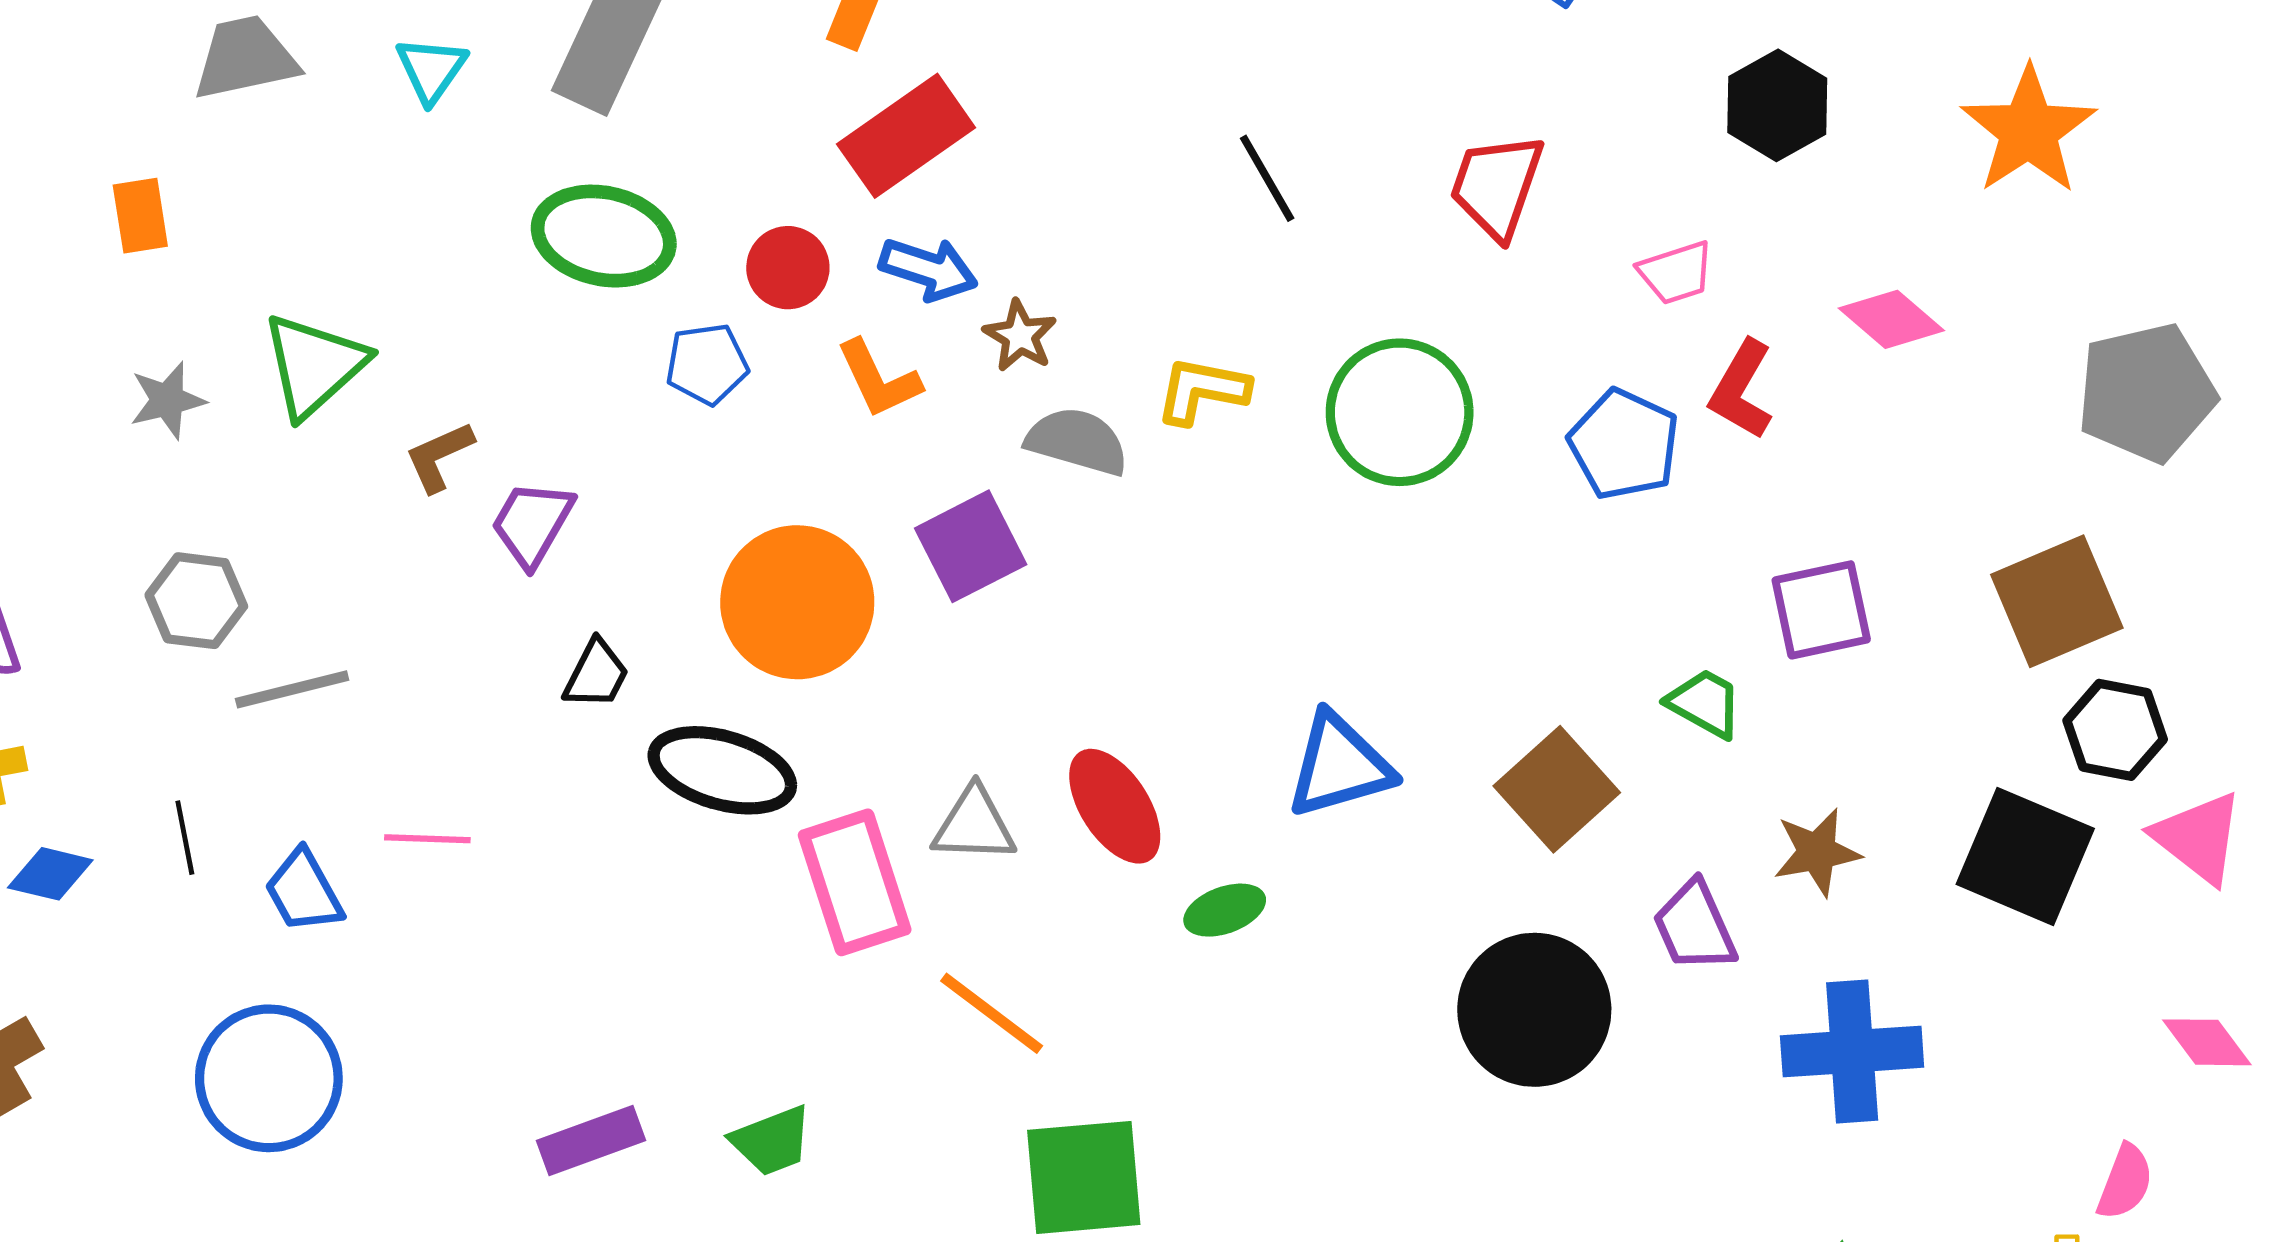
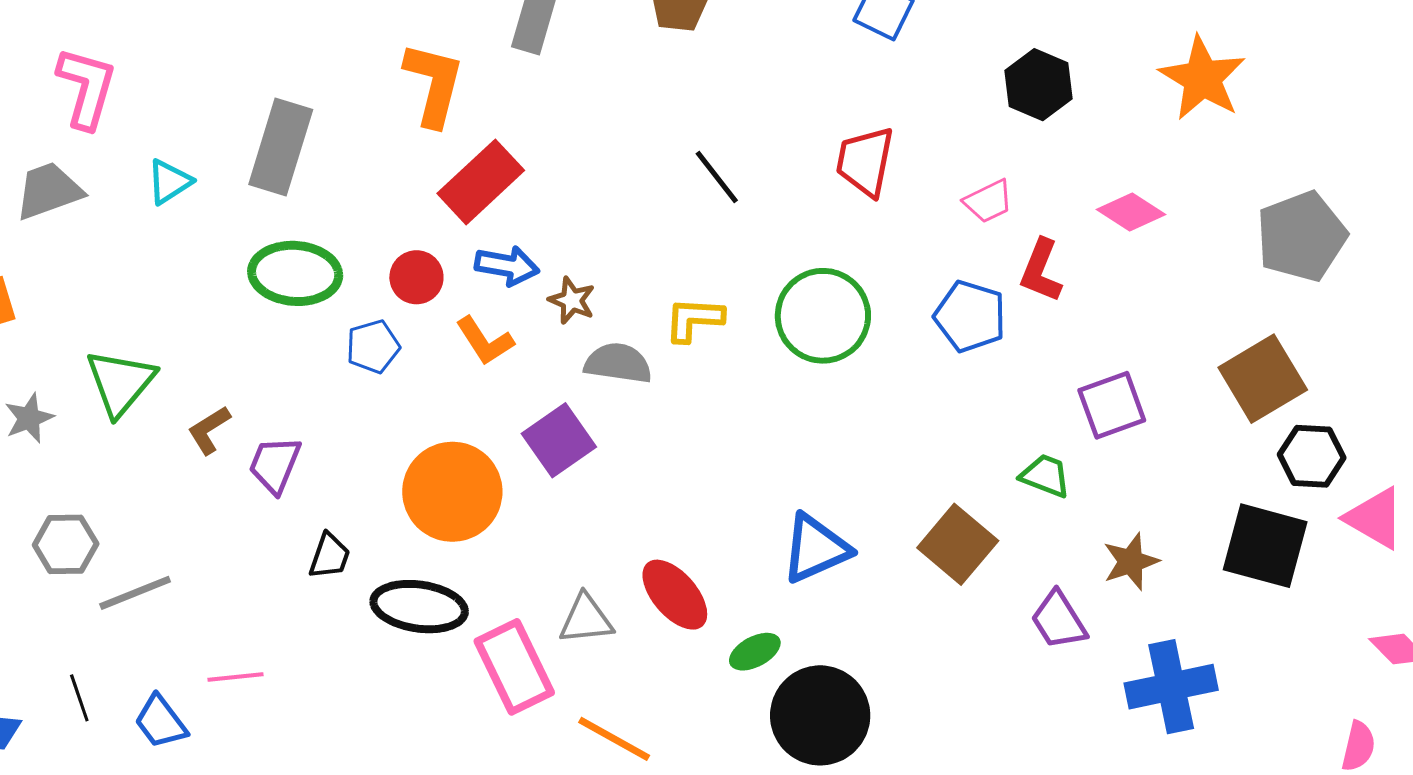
cyan triangle: (431, 70) -> (169, 182), turned 30
black circle: (1534, 1010) -> (820, 715), moved

